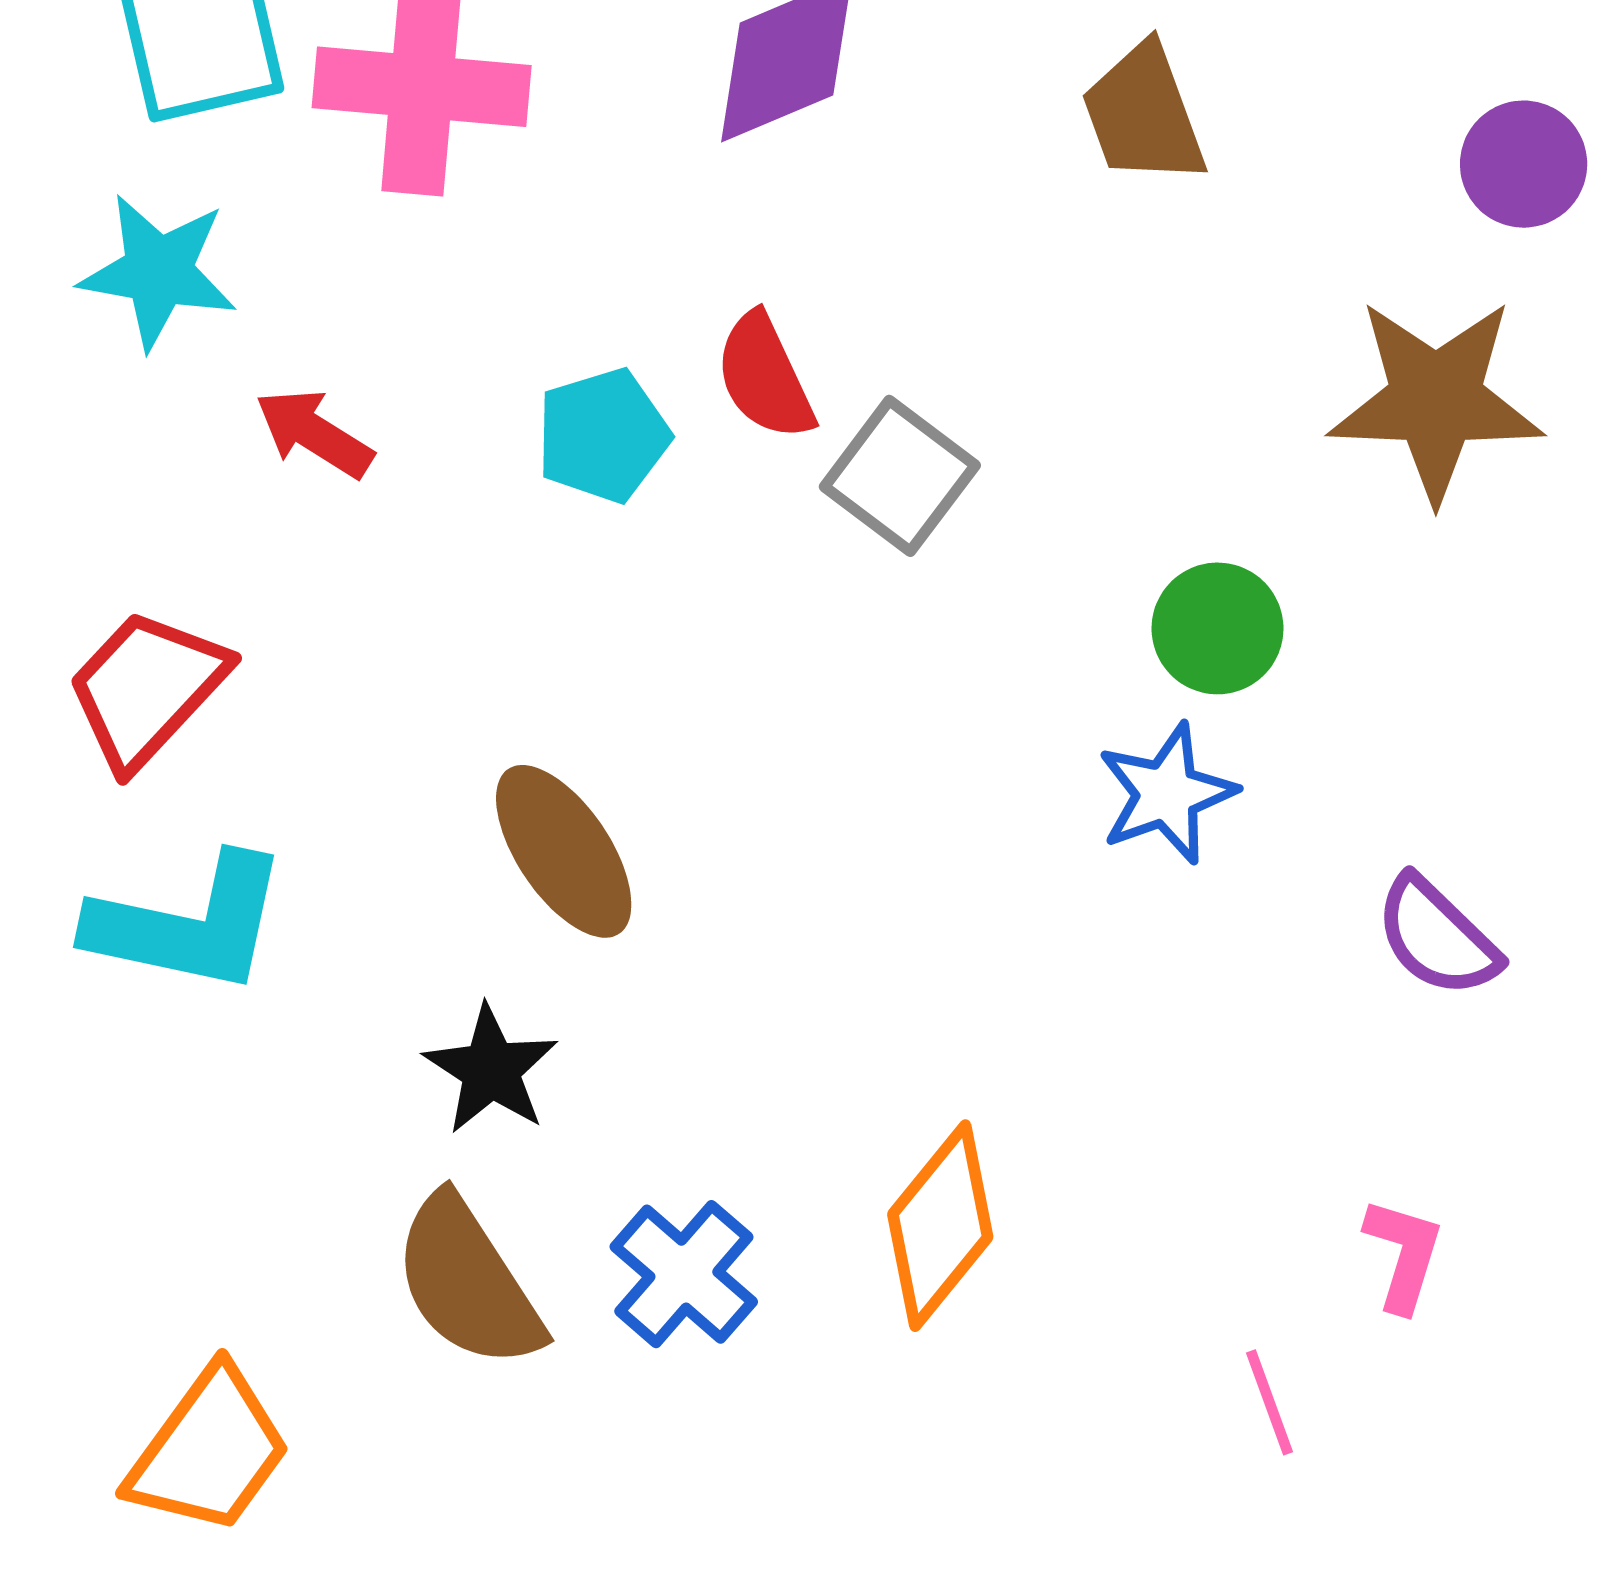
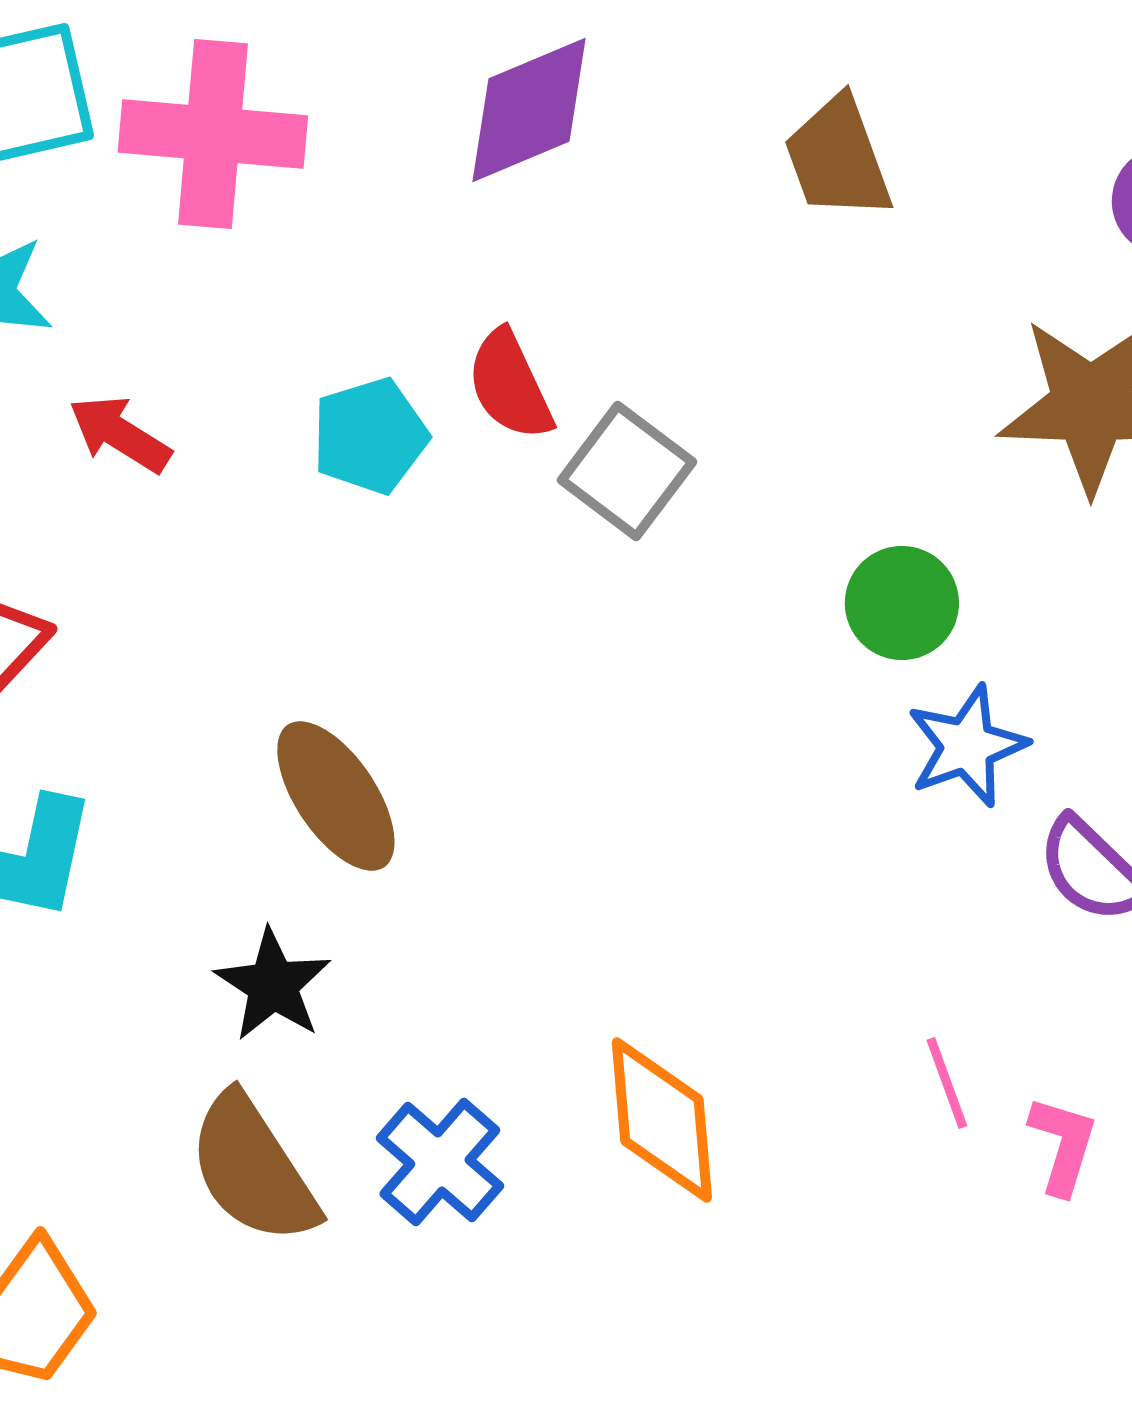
blue star: (1167, 794) -> (967, 746), moved
orange diamond: (940, 1226) -> (662, 1120), turned -44
pink line: (1269, 1402) -> (947, 1083), moved

